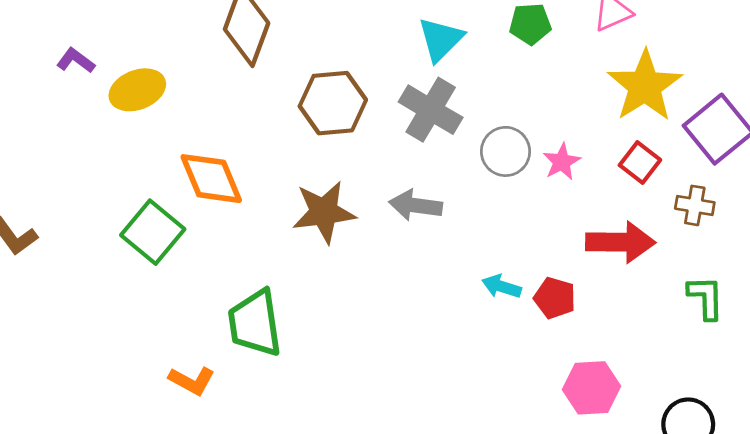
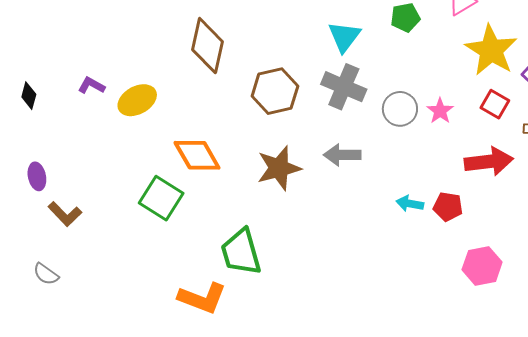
orange L-shape: (192, 381) -> (202, 298), size x1.5

